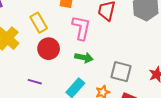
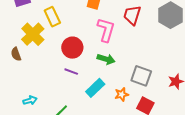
yellow rectangle: (39, 23) -> (52, 17), moved
purple line: (35, 82) -> (71, 72), moved

